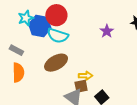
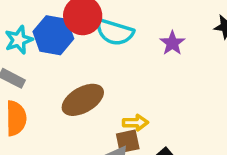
cyan star: (26, 18) -> (19, 40), moved
cyan semicircle: (58, 36) -> (115, 32), moved

